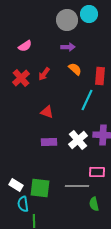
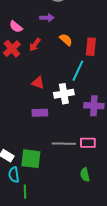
pink semicircle: (25, 46) -> (16, 27), moved, turned 72
purple arrow: (68, 47) -> (47, 18), moved
white cross: (78, 140) -> (64, 94), moved, turned 30
gray line: (77, 186) -> (64, 144), moved

